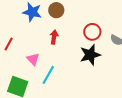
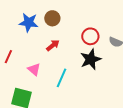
red arrow: (54, 37) -> (53, 45), turned 48
cyan line: (48, 75) -> (62, 78), moved

